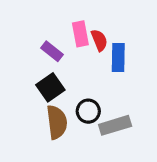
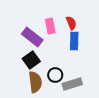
red semicircle: (99, 40) -> (71, 23), moved
purple rectangle: (52, 51) -> (32, 37), size x1.5

